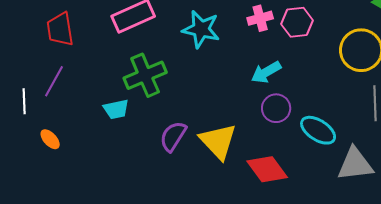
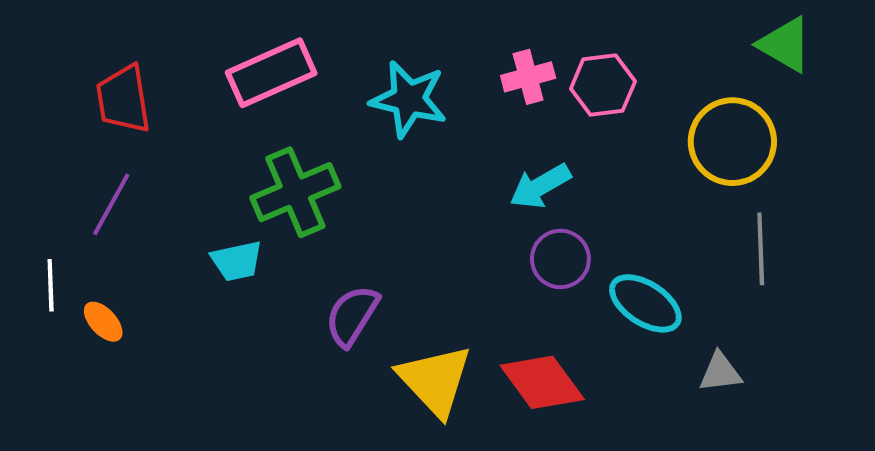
white line: (24, 101) -> (51, 285), moved
yellow triangle: (218, 141) -> (435, 380), moved
gray triangle: (355, 164) -> (720, 372), size x0.6

